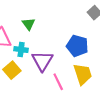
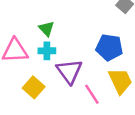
cyan cross: (21, 50) -> (47, 51), moved

